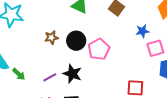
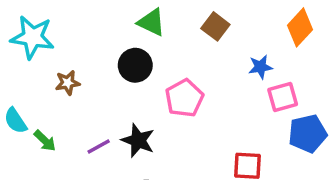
brown star: (51, 38) -> (68, 83), moved
black circle: (76, 41) -> (135, 65), moved

